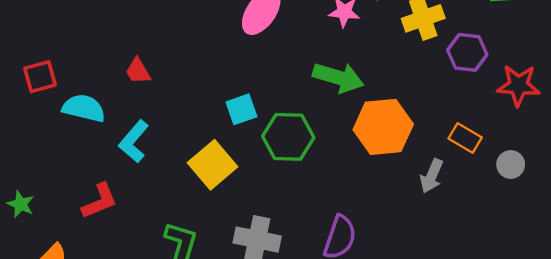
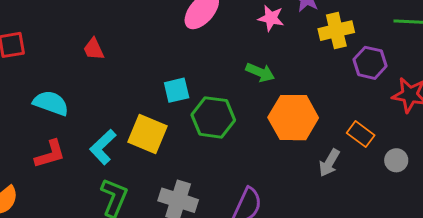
green arrow: (338, 77) -> (260, 72), size x0.7
cyan semicircle: (84, 108) -> (51, 103), moved
cyan L-shape: (134, 141) -> (103, 147), moved
yellow square: (213, 165) -> (148, 134), turned -33

